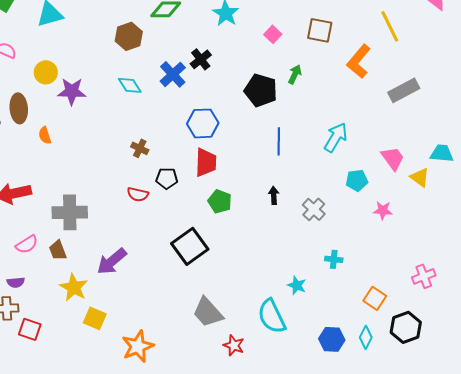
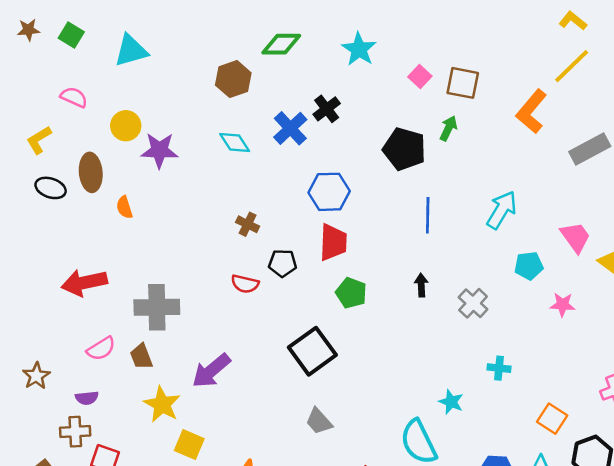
yellow line: (390, 26) -> (572, 66), turned 72
brown square: (320, 30) -> (463, 83), moved
gray trapezoid: (208, 312) -> (319, 421), moved, size x0.7

